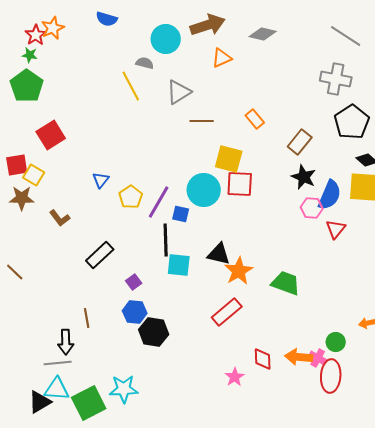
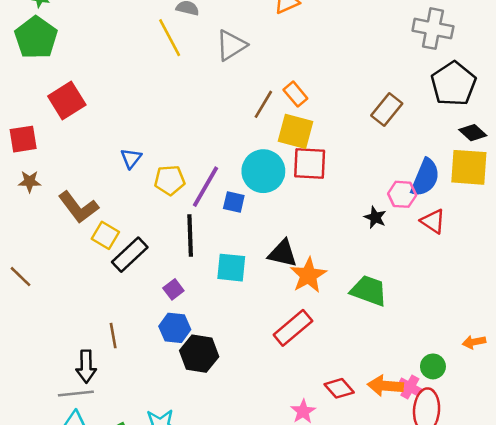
orange rectangle: (255, 119) -> (295, 94), moved
brown line: (202, 121) -> (263, 104), moved, turned -60
yellow square: (34, 175) -> (105, 235), moved
black star: (304, 177) -> (375, 217), moved, size x0.7
yellow pentagon: (131, 197) -> (170, 180), turned 30
brown star: (22, 198) -> (30, 181), size x0.7
brown L-shape: (60, 218) -> (78, 207), size x1.5
red triangle: (336, 229) -> (433, 221), turned -35
black line: (166, 240) -> (190, 235), moved
red diamond: (263, 359) -> (339, 388), turned -40

